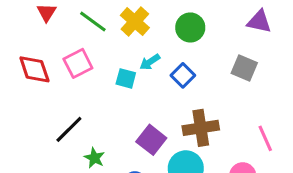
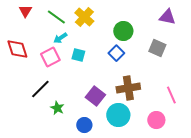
green circle: (190, 27) -> (123, 31), moved
cyan arrow: (150, 62) -> (60, 38), moved
pink square: (78, 63) -> (50, 57), moved

